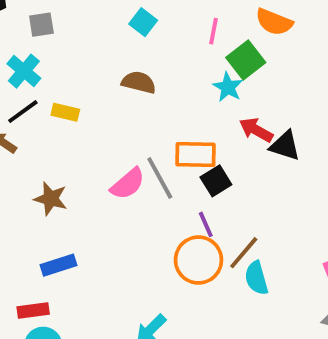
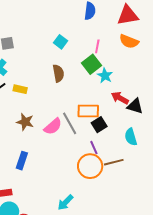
green square: (246, 60) -> (92, 64), moved
brown semicircle: (139, 82) -> (58, 73), turned 66
brown star: (51, 199) -> (25, 122), moved
brown line: (244, 253) -> (114, 162), turned 36
blue rectangle: (59, 265) -> (22, 161), moved, turned -54
cyan semicircle: (256, 278) -> (131, 137), moved

